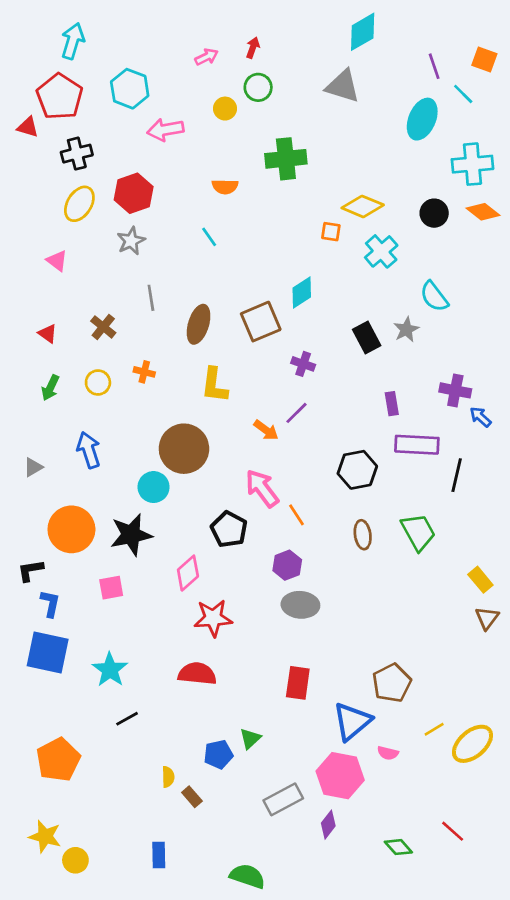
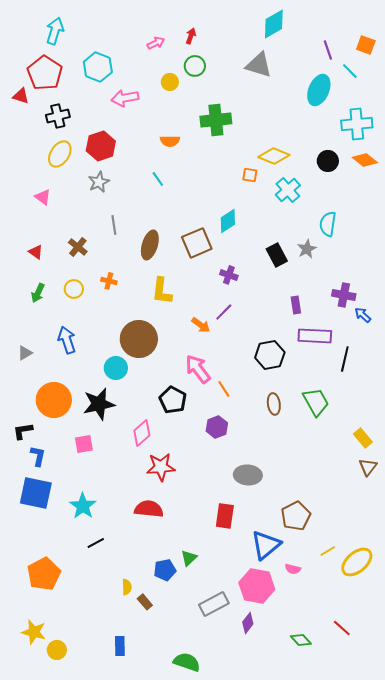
cyan semicircle: (434, 296) -> (328, 224), turned 45
gray ellipse: (300, 605) -> (248, 475), moved

